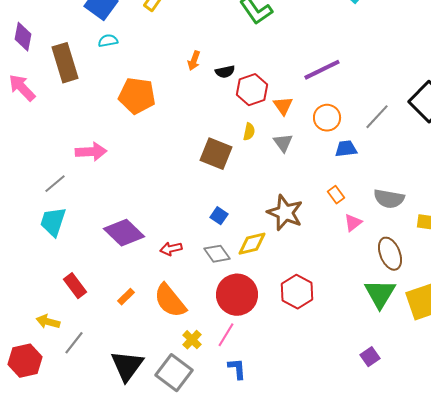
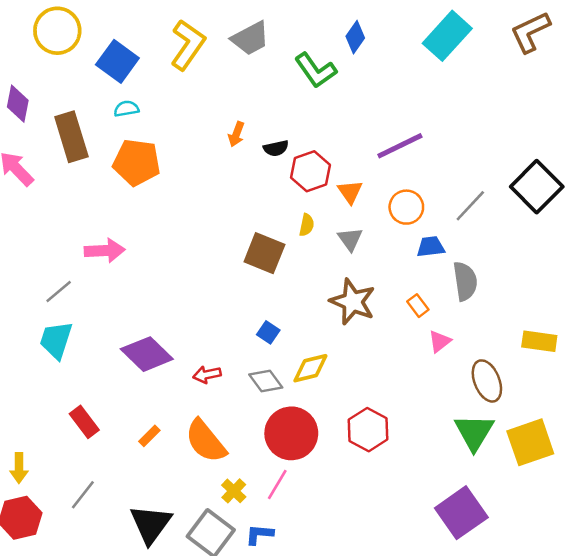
orange pentagon: (137, 96) -> (137, 162), moved
gray semicircle: (389, 199) -> (465, 281), moved, turned -108
brown star: (285, 213) -> (353, 302), moved
yellow arrow: (48, 322) -> (19, 468), moved, turned -105
purple square: (370, 357) -> (461, 513), size x2.0
blue L-shape: (237, 369) -> (259, 534), moved, turned -80

